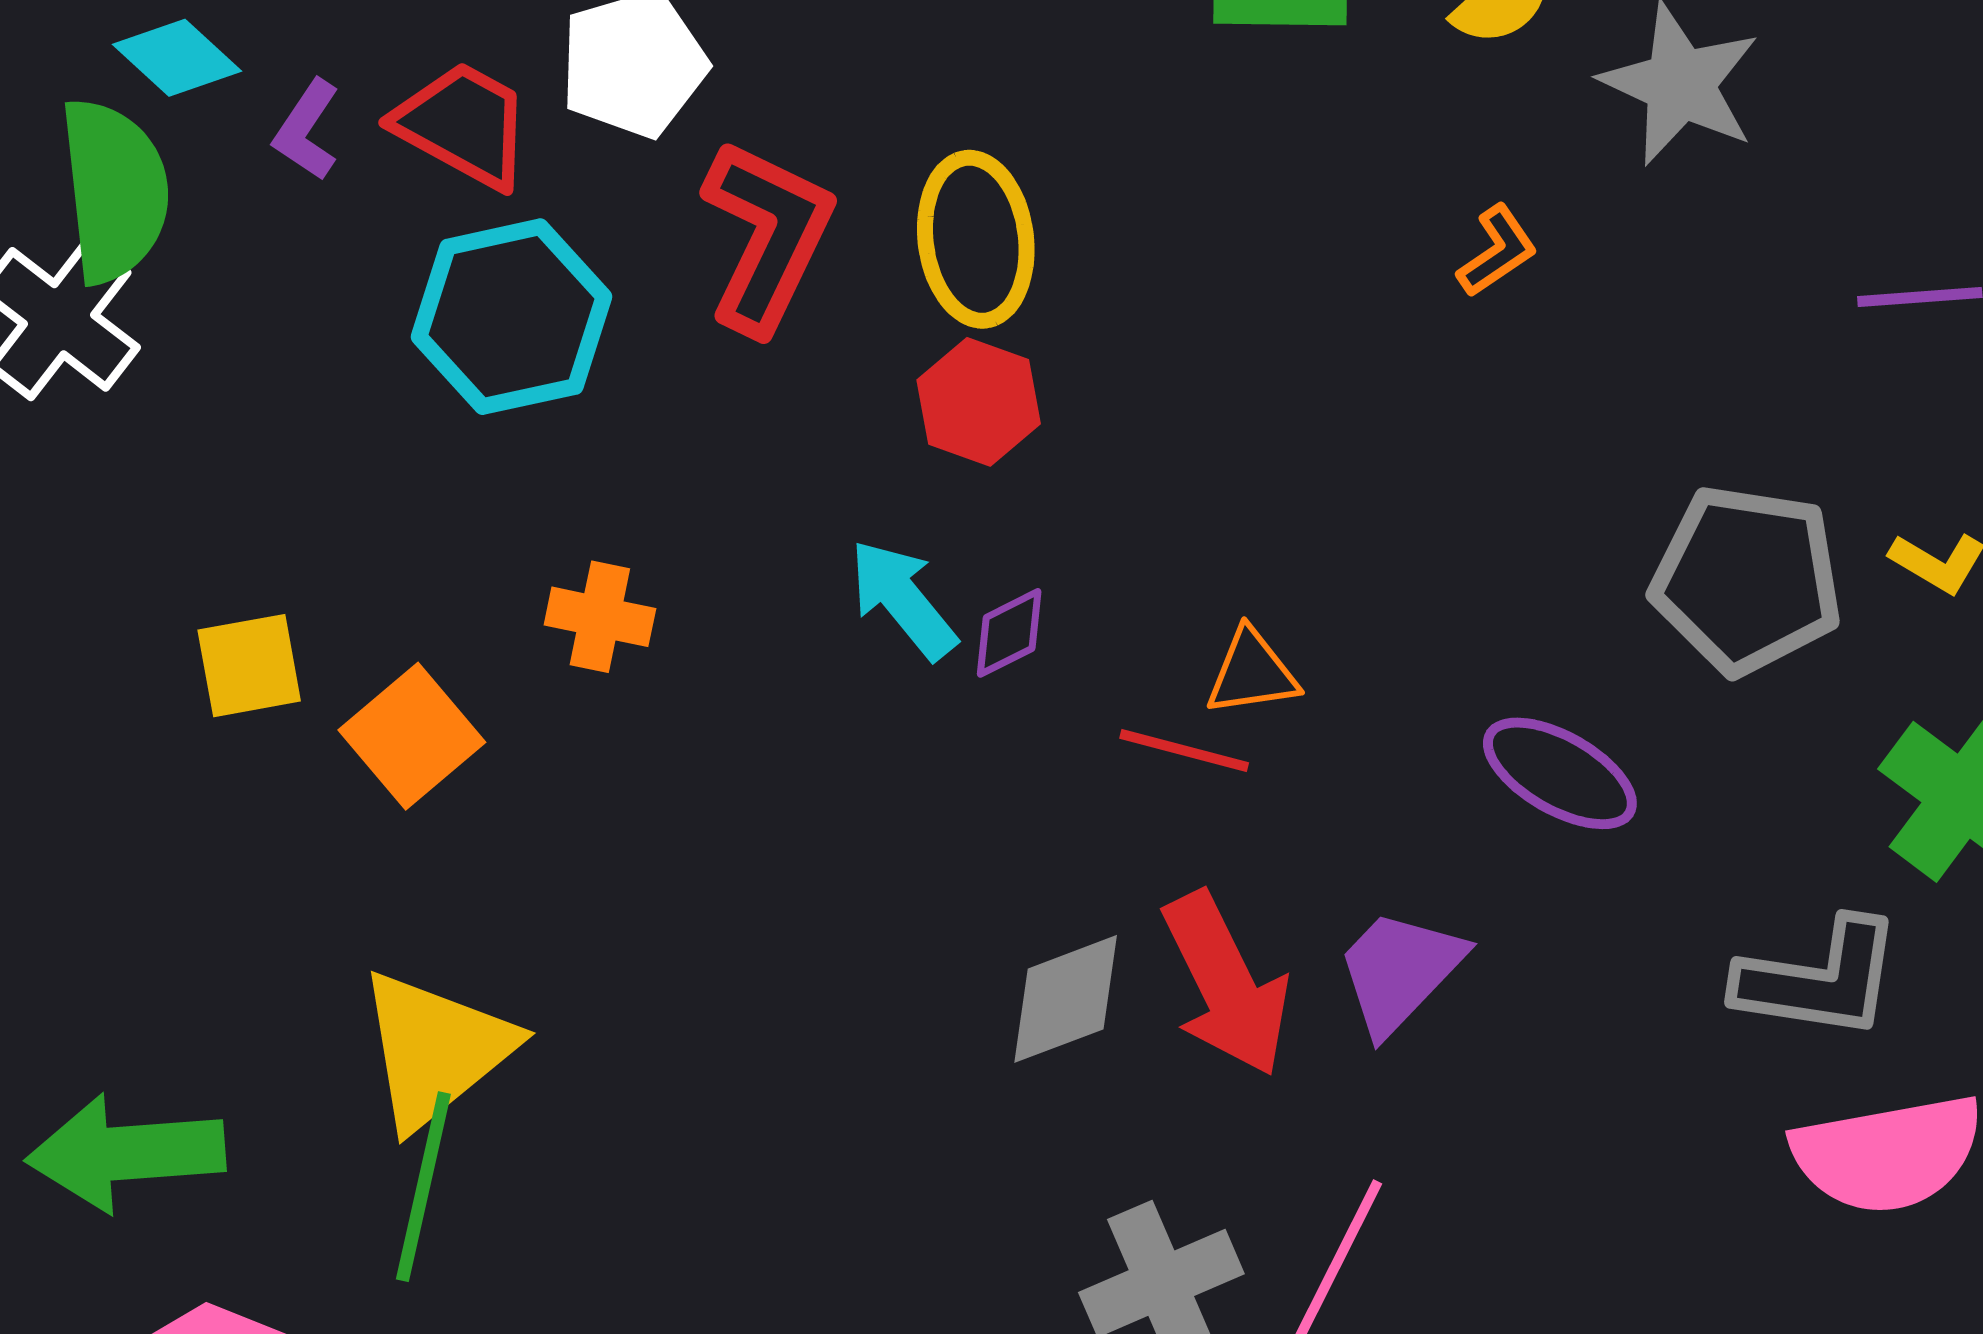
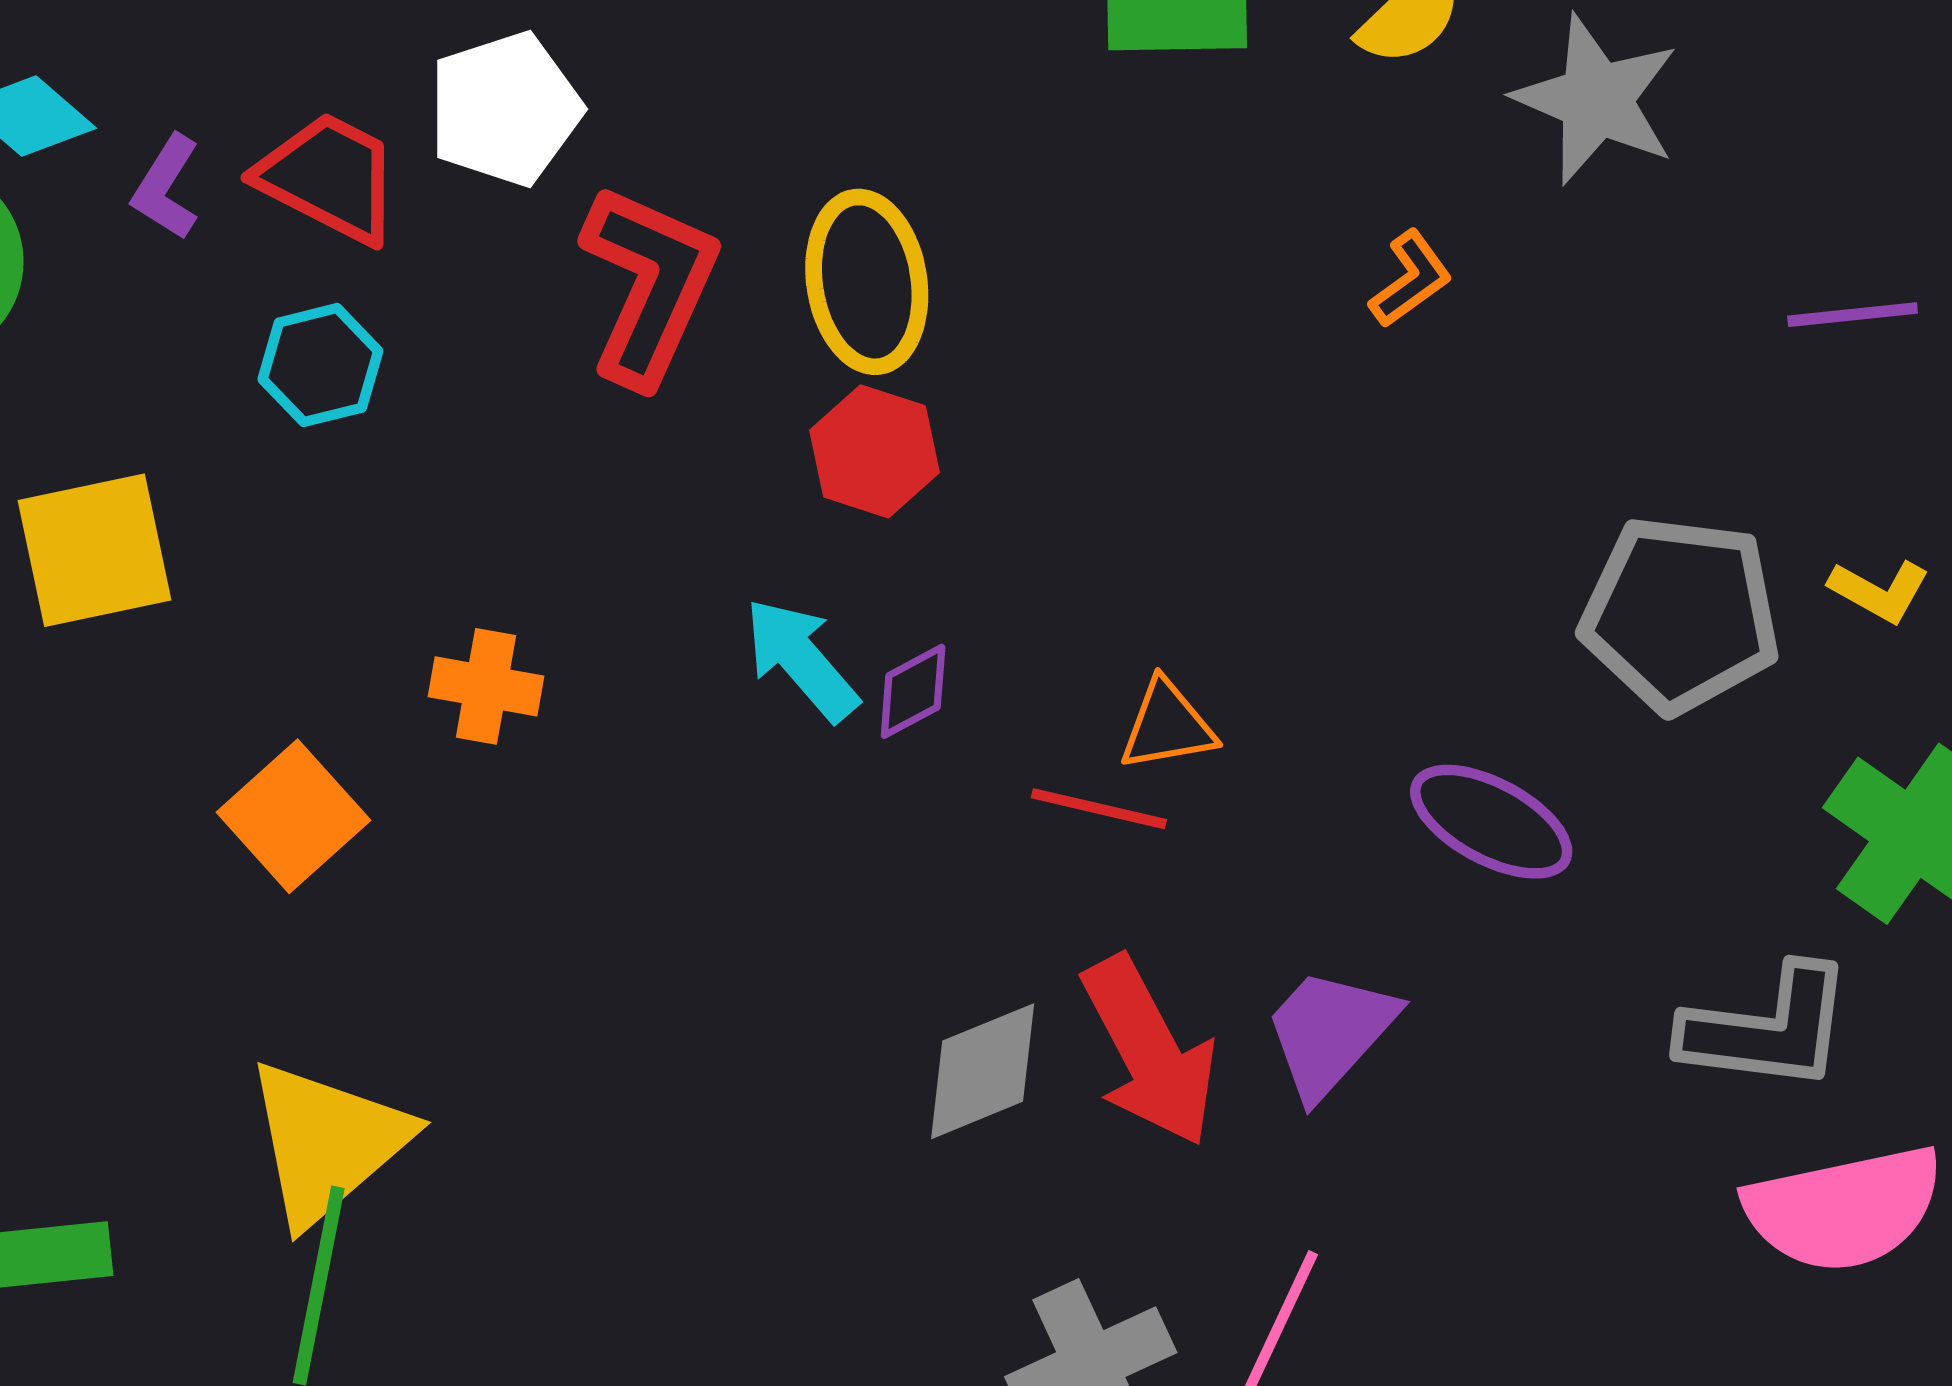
cyan hexagon: (511, 317) -> (320, 365), moved, size x0.6
yellow square: (249, 666) -> (94, 550), moved, size x1.4

